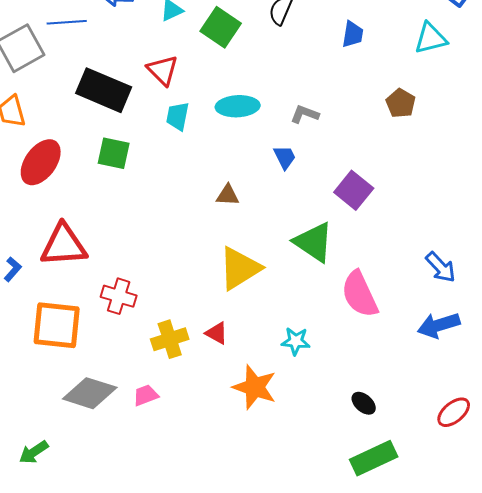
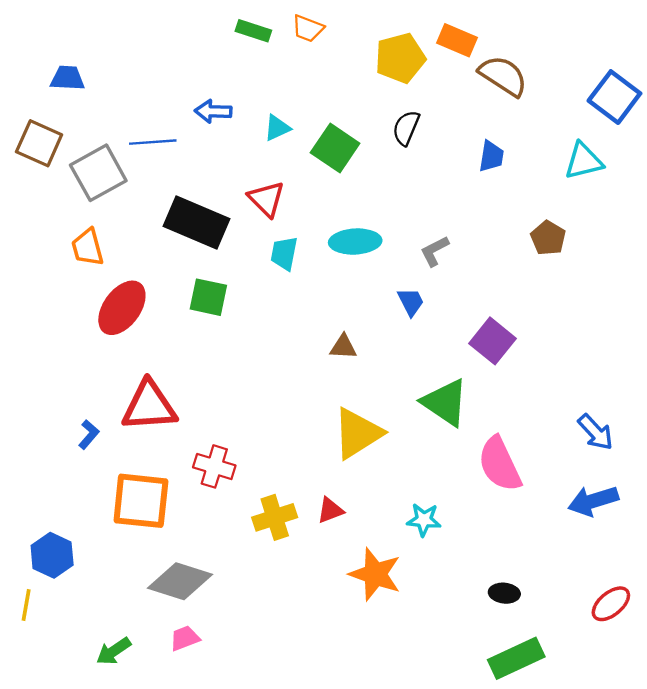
gray L-shape: (305, 114) -> (434, 251), turned -48
red triangle: (217, 333) -> (330, 510), turned -50
pink trapezoid: (146, 395) -> (185, 638), moved
black ellipse: (364, 403) -> (504, 593), turned -35

